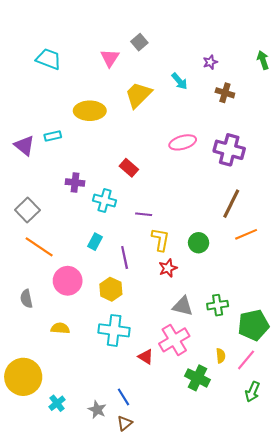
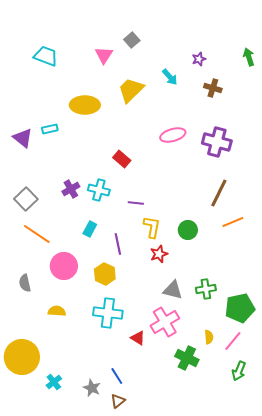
purple cross: (75, 183) -> (71, 189), moved, turned -36

